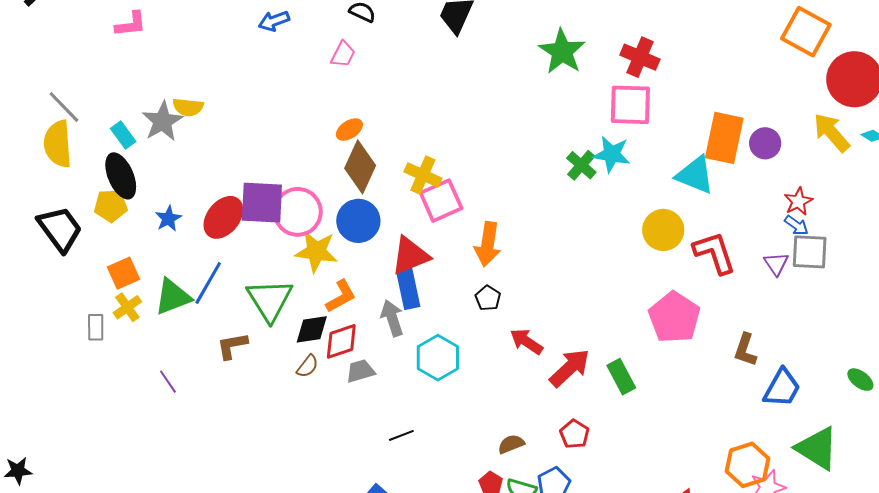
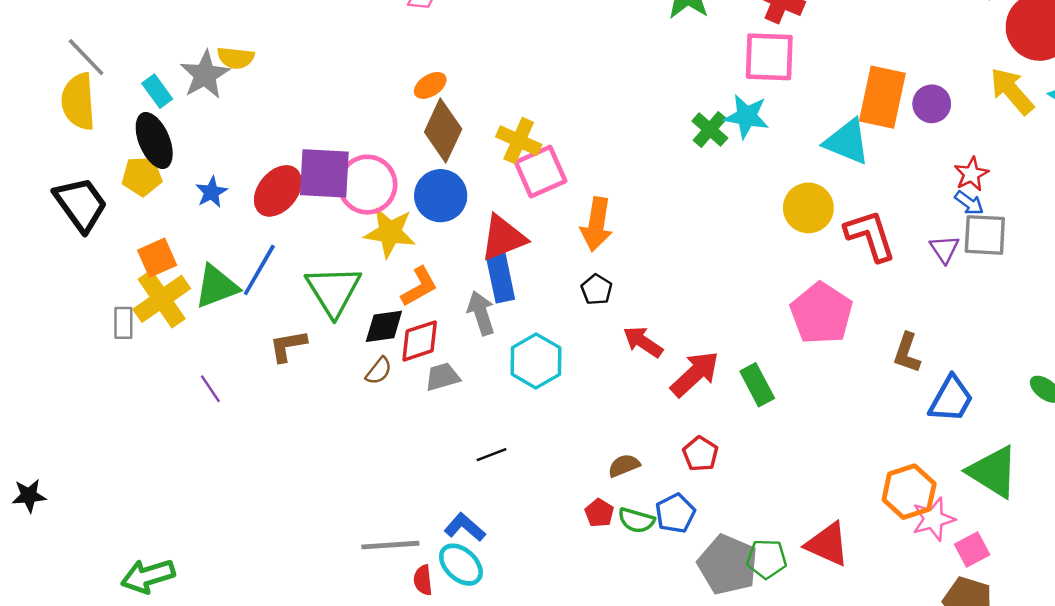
yellow cross: (127, 307) -> (162, 299), size x1.6

